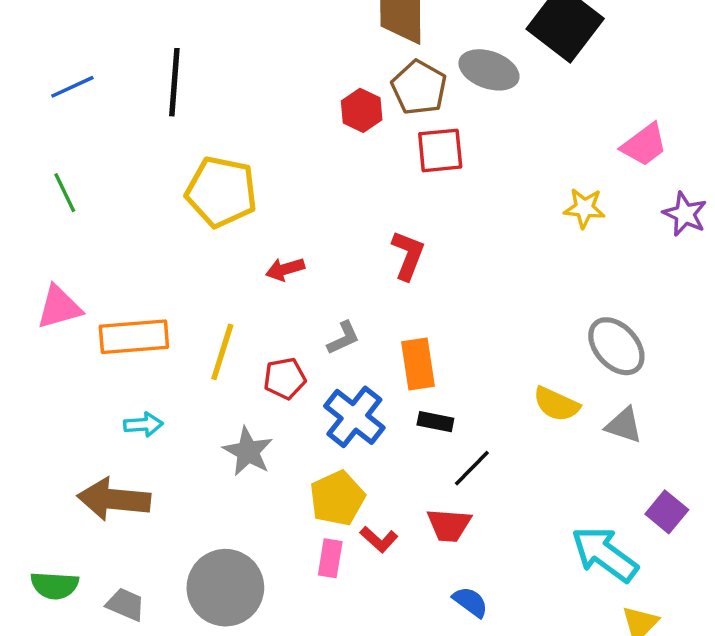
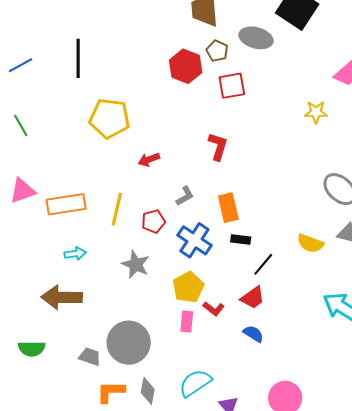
brown pentagon: (419, 88) -> (217, 51), size x0.7
red hexagon: (362, 110) -> (186, 66), size x1.4
yellow semicircle: (556, 404) -> (310, 243), moved
red trapezoid: (449, 525) -> (253, 298), turned -36
blue semicircle: (470, 602) -> (253, 334), moved
gray trapezoid: (126, 605) -> (90, 357), moved

